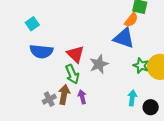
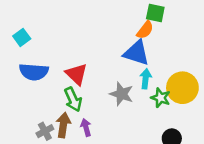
gray star: (99, 64) -> (121, 94), moved, turned -30
green star: (141, 66) -> (161, 98), moved
cyan arrow: (132, 98) -> (146, 79), moved

